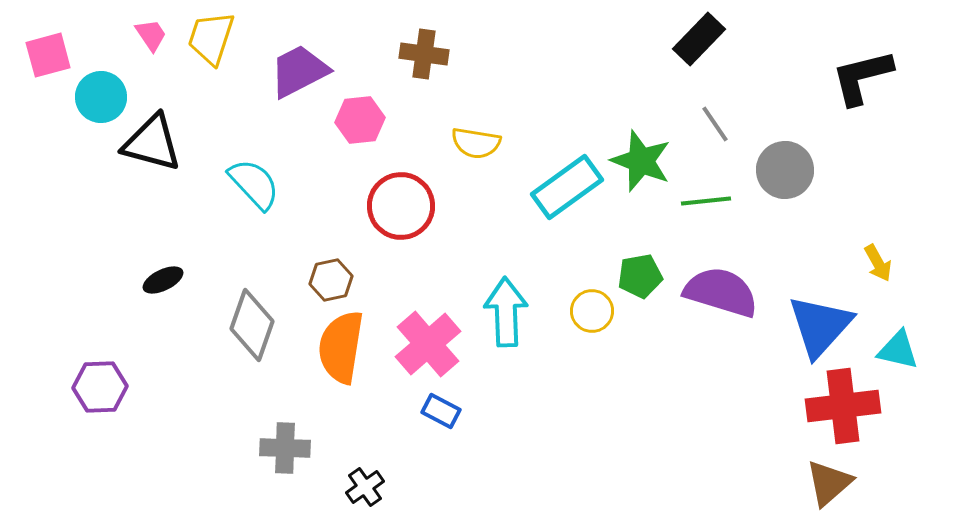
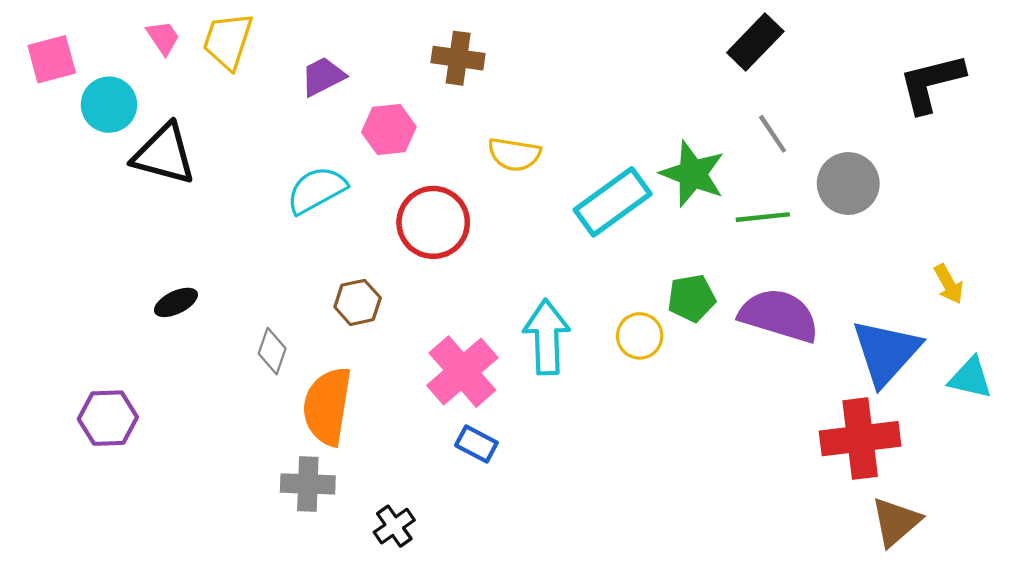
purple trapezoid: (299, 71) -> (323, 77), size x0.7
cyan semicircle: (254, 184) -> (316, 190), moved, turned -76
gray diamond: (252, 325) -> (272, 351), size x0.6
orange semicircle: (341, 347) -> (327, 406), moved
red cross: (843, 406) -> (860, 439), moved

